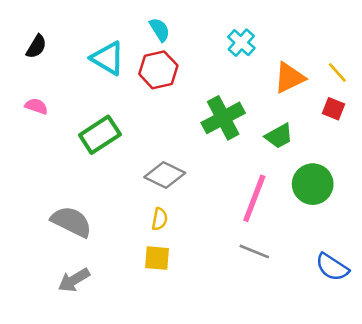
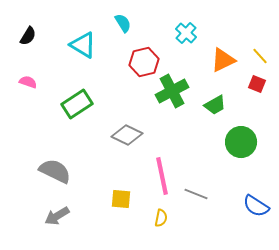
red hexagon: (158, 70) -> (144, 62), moved
pink line: (254, 198) -> (162, 176), moved, turned -33
yellow semicircle: (160, 219) -> (161, 218), moved

